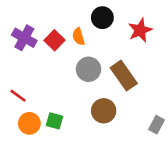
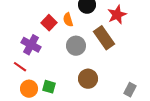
purple cross: (24, 38) -> (31, 45), moved
brown rectangle: (124, 76) -> (104, 38), moved

